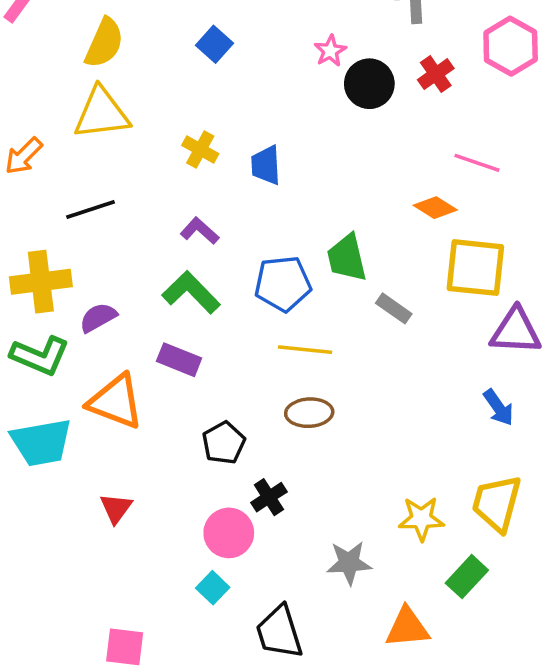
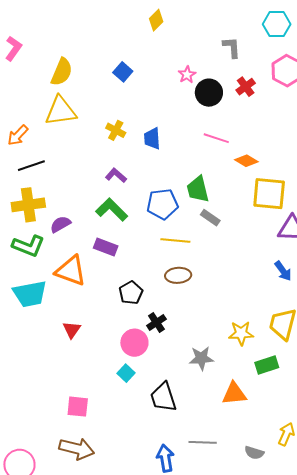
pink line: (477, 163) -> (216, 138), moved
black line: (91, 209) -> (31, 166), moved
gray rectangle: (394, 308) -> (210, 218), moved
green rectangle: (467, 577) -> (267, 365), turned 30

